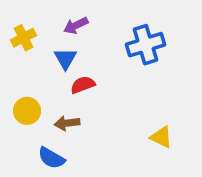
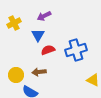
blue cross: (146, 45) -> (76, 50), moved
yellow circle: (27, 111) -> (16, 75), moved

